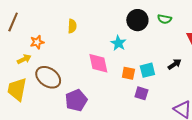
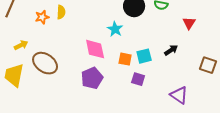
yellow semicircle: (72, 26) -> (61, 12), moved
orange star: (37, 42) -> (42, 17), moved
purple pentagon: (76, 100) -> (92, 78), moved

